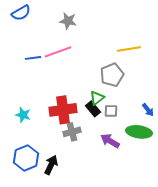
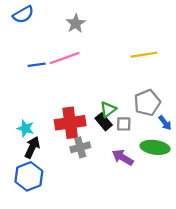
gray star: (68, 21) -> (76, 23), turned 30
gray pentagon: (112, 75) -> (147, 103), moved
black arrow: (51, 165) -> (32, 147), moved

